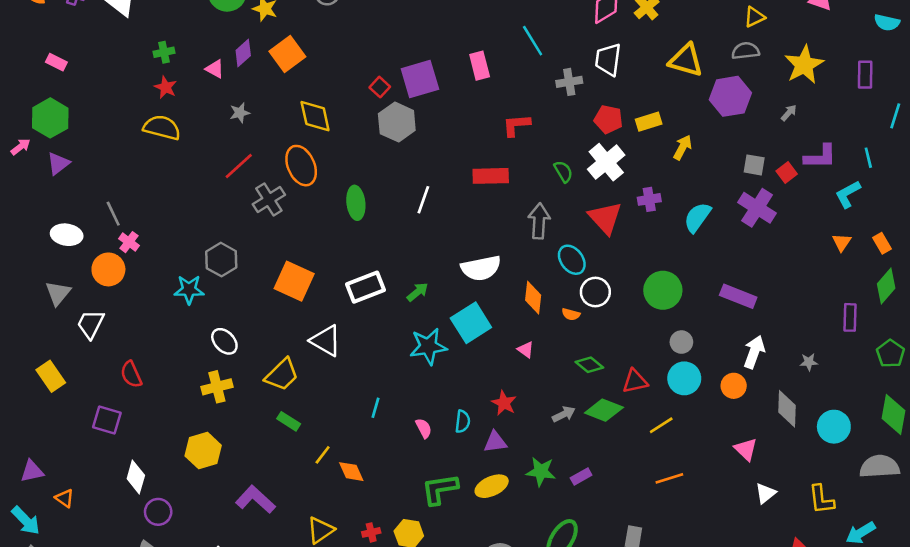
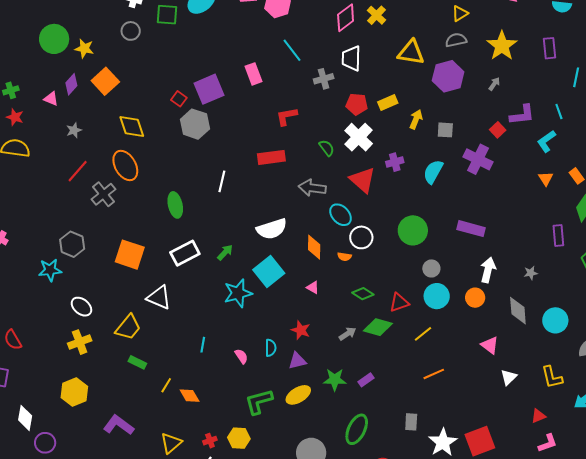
gray square: (754, 165) -> (445, 130), moved
green ellipse: (356, 203) -> (175, 205), moved
gray arrow: (539, 221) -> (312, 188), turned -80

